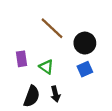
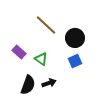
purple rectangle: (21, 59) -> (19, 52), turned -40
black arrow: (55, 94) -> (49, 83), turned -96

